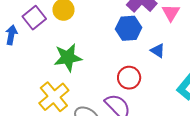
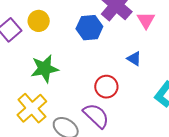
blue hexagon: (129, 28) -> (89, 28), moved

